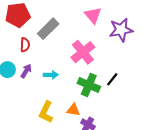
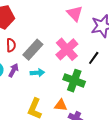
gray rectangle: (48, 29) -> (33, 50), moved
black line: (112, 79) -> (94, 58), moved

